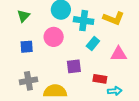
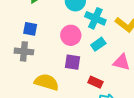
pink circle: (54, 37) -> (71, 35), moved
gray cross: (28, 81) -> (24, 51), moved

